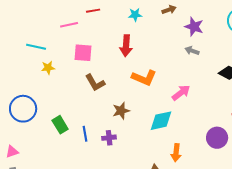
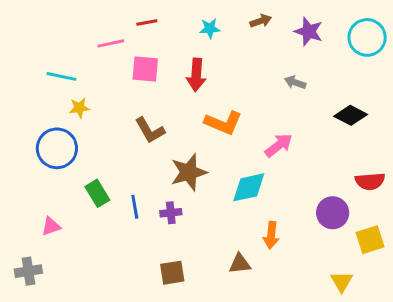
purple star: (194, 27) -> (309, 31), moved
pink square: (83, 53) -> (145, 69), moved
blue circle: (23, 109) -> (57, 148), moved
brown star: (121, 111) -> (189, 172), size x1.4
pink triangle: (12, 152) -> (51, 226), moved

